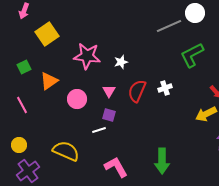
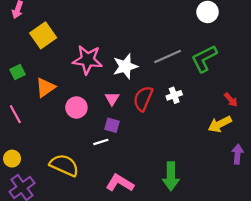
gray line: (169, 26) -> (168, 56), moved
white star: (121, 62) -> (125, 66), size x1.6
pink L-shape: (116, 167) -> (120, 183), turned -30

